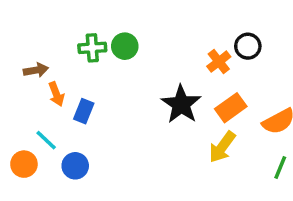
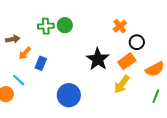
black circle: (248, 46) -> (137, 42), moved
orange cross: (219, 62) -> (120, 26), moved
orange arrow: (56, 94) -> (25, 53), turned 64
blue circle: (75, 166) -> (69, 95), moved, size x1.5

